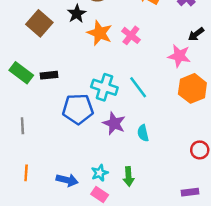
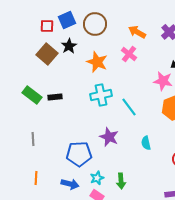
black star: (77, 14) -> (69, 46), moved
pink cross: (131, 35) -> (129, 54), moved
cyan cross: (104, 87) -> (101, 95), moved, turned -30
blue pentagon: (78, 109) -> (79, 154), moved
cyan semicircle: (143, 133) -> (146, 143), moved

